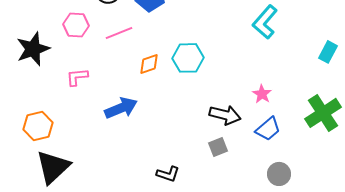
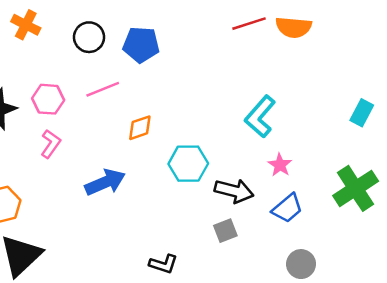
cyan L-shape: (265, 22) -> (260, 117), moved
pink hexagon: (76, 25) -> (48, 99), moved
cyan hexagon: (188, 58) -> (188, 164), moved
pink L-shape: (77, 77) -> (51, 144), turned 130

